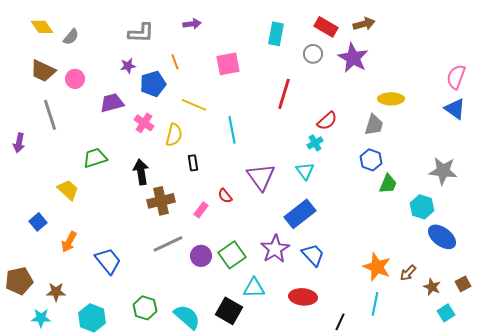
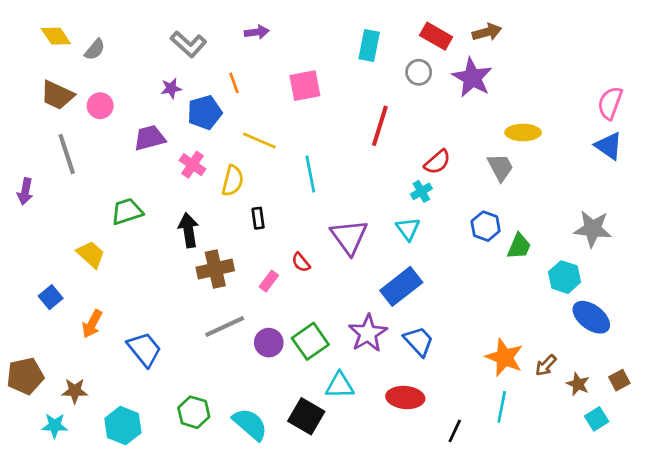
gray L-shape: (141, 33) -> (188, 44), turned 40
gray trapezoid: (374, 125) -> (500, 167), turned -45
blue hexagon: (371, 160) -> (486, 226), moved

